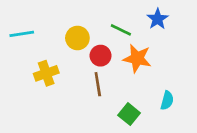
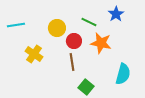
yellow cross: (46, 73) -> (34, 54), turned -36
cyan semicircle: (167, 100) -> (123, 74), size x1.5
green square: (129, 114) -> (86, 87), moved

